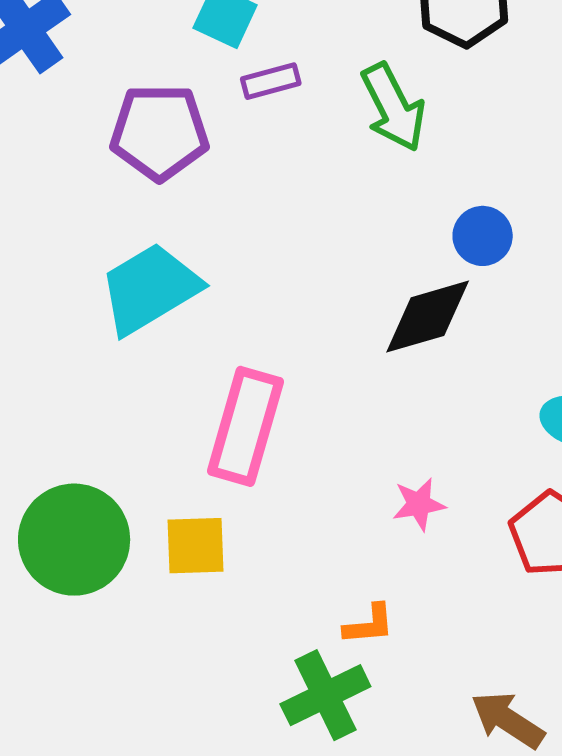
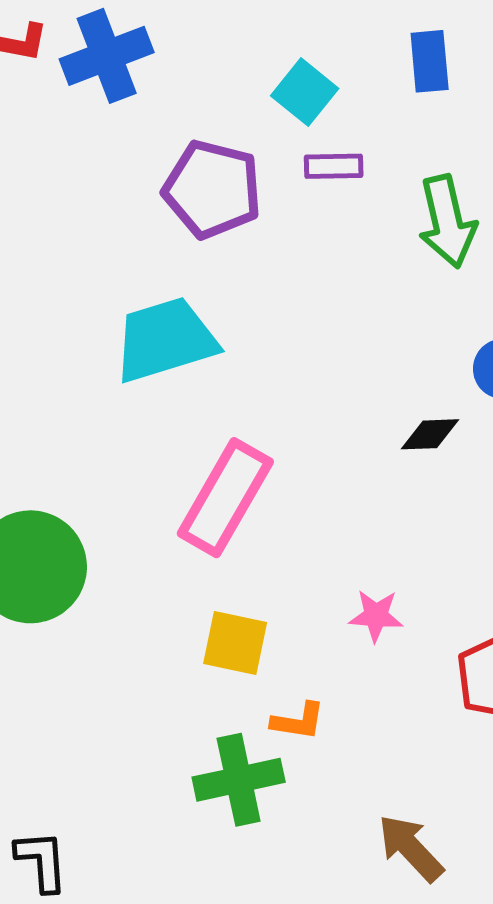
black diamond: (428, 317) -> (430, 434), size x0.6
yellow square: (196, 546) -> (235, 643), moved

